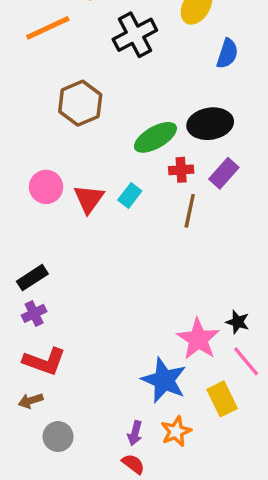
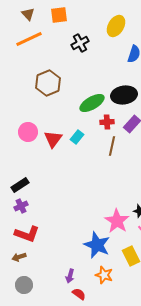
black cross: (135, 35) -> (80, 43), size x0.7
orange star: (176, 431) -> (104, 275), turned -30
purple arrow: (135, 433) -> (70, 276), moved
gray circle: (58, 437) -> (24, 285), moved

